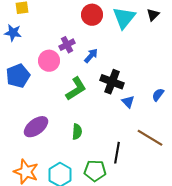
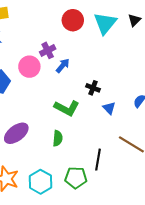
blue arrow: (91, 56) -> (63, 66), moved
black cross: (112, 82) -> (93, 88), size x0.6
green L-shape: (76, 89) -> (67, 108), moved, turned 60

